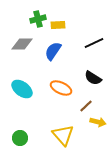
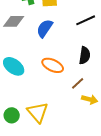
black semicircle: (93, 78) -> (85, 55), turned -114
yellow triangle: (63, 135) -> (38, 112), moved

